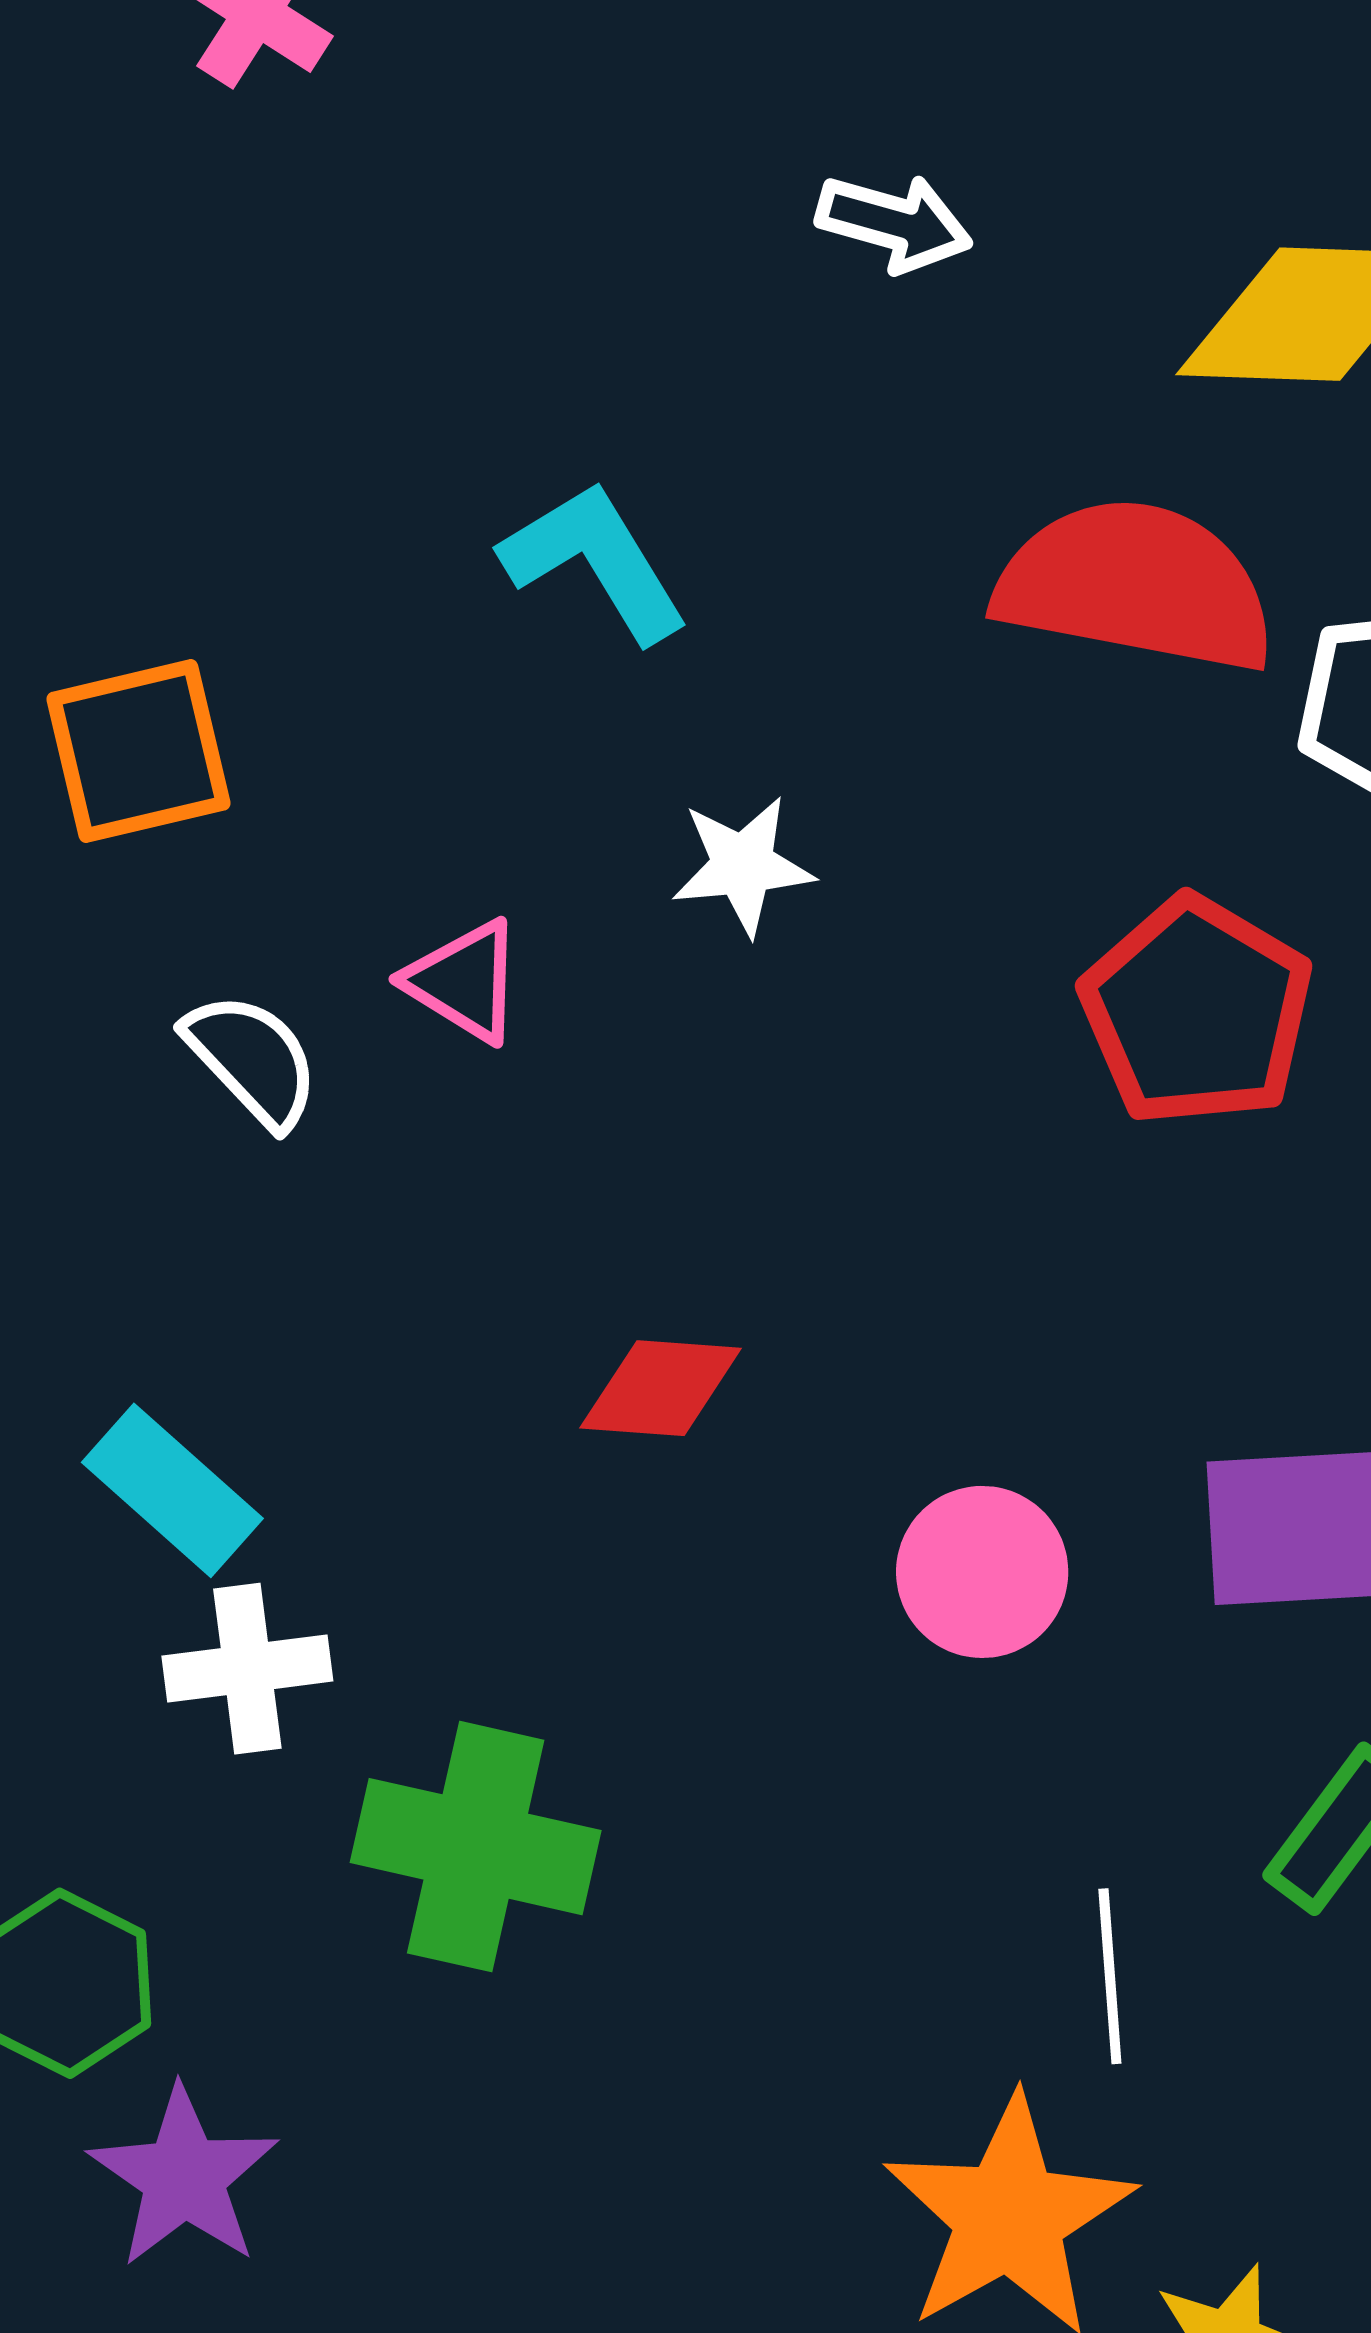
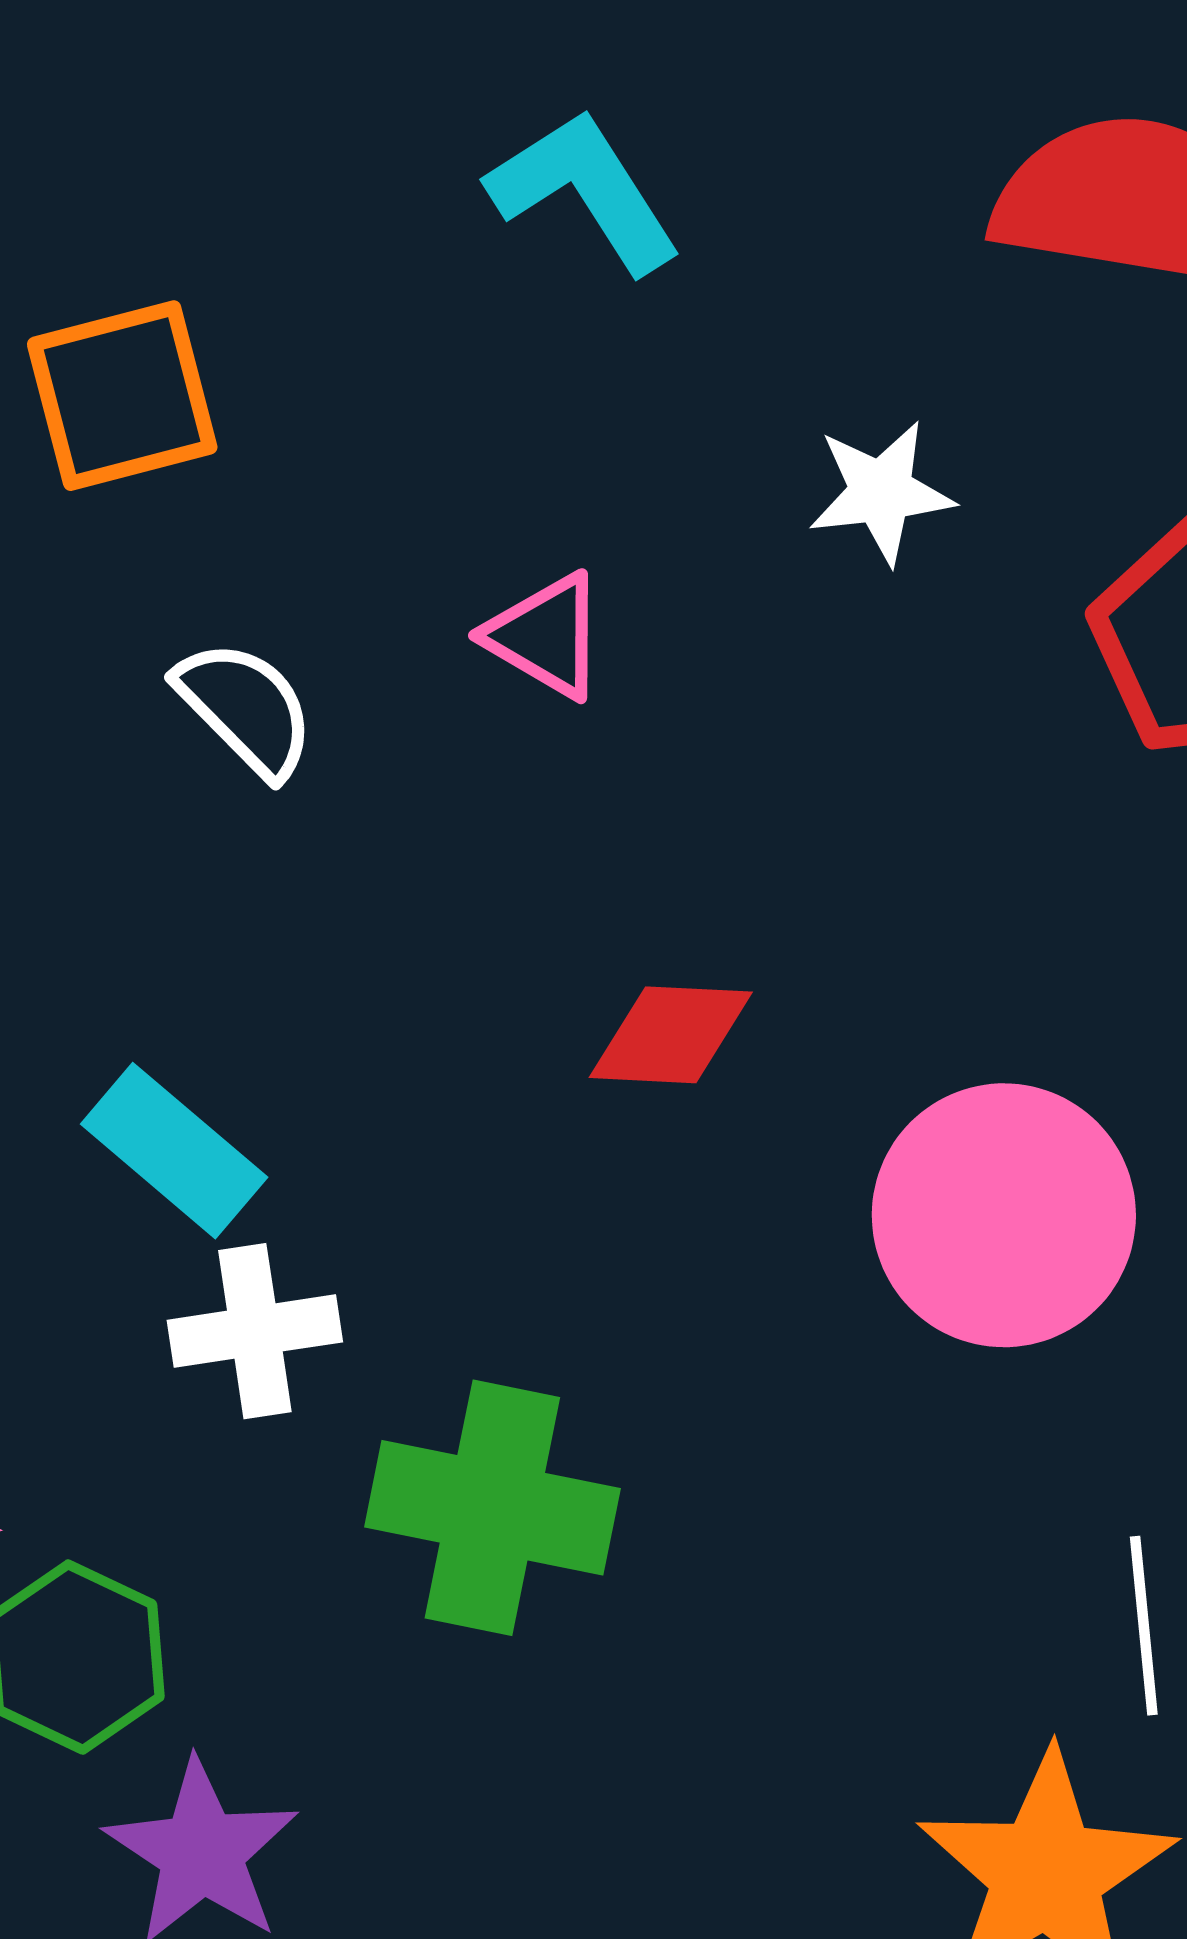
white star: (743, 866) -> (881, 492), moved
pink triangle: (464, 981) -> (546, 636), moved
pink circle: (982, 1572) -> (1004, 1215), size x1.5

